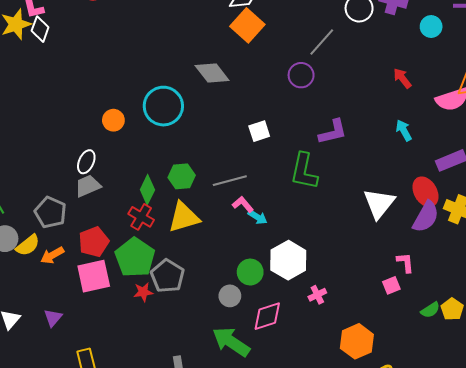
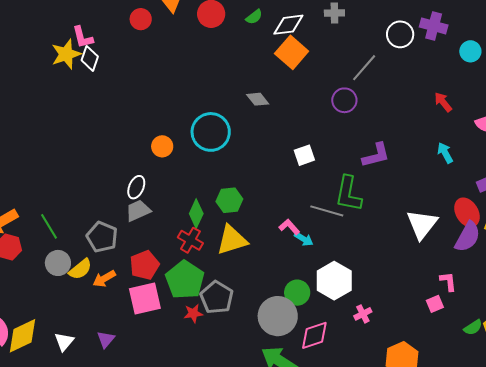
gray diamond: (212, 73) -> (258, 99), size x0.7
gray line: (230, 181) -> (327, 211), moved, turned 32
gray circle: (230, 296) -> (278, 316), size x1.8

